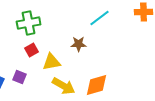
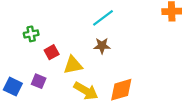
cyan line: (100, 18) -> (103, 18), moved
green cross: (29, 23) -> (31, 34), moved, size x0.6

